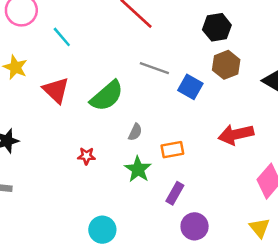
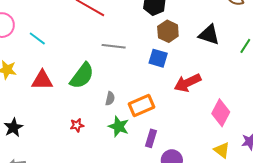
blue square: (190, 87) -> (158, 58), moved
red triangle: (56, 90) -> (42, 80), turned -30
orange rectangle: (172, 150) -> (142, 106), size x1.4

